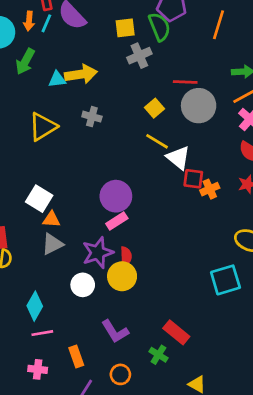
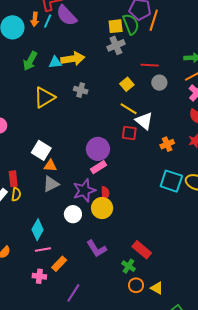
orange line: (218, 25) -> (154, 20), moved
yellow square: (125, 28) -> (116, 26), moved
green arrow: (25, 62) -> (30, 61), moved
gray circle: (199, 106) -> (159, 83), size x0.6
red square: (193, 179) -> (129, 133), moved
cyan square: (225, 280) -> (171, 181), moved, turned 35
orange rectangle: (76, 356) -> (59, 264), moved, turned 63
orange circle: (120, 374) -> (136, 285), moved

